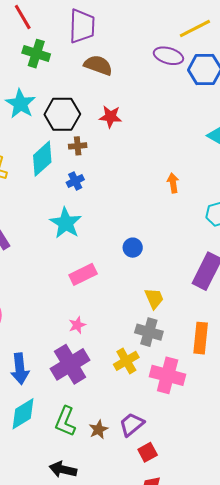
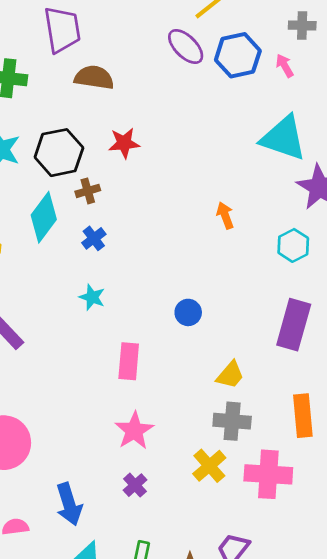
purple ellipse: (168, 56) -> (186, 47), turned 40
cyan star: (66, 223) -> (92, 297), size x0.6
pink rectangle: (83, 274) -> (129, 361), turned -48
yellow trapezoid: (154, 298) -> (230, 375), turned 75
pink star: (77, 325) -> (134, 431), size x1.6
purple cross: (70, 364) -> (135, 485), size x0.5

